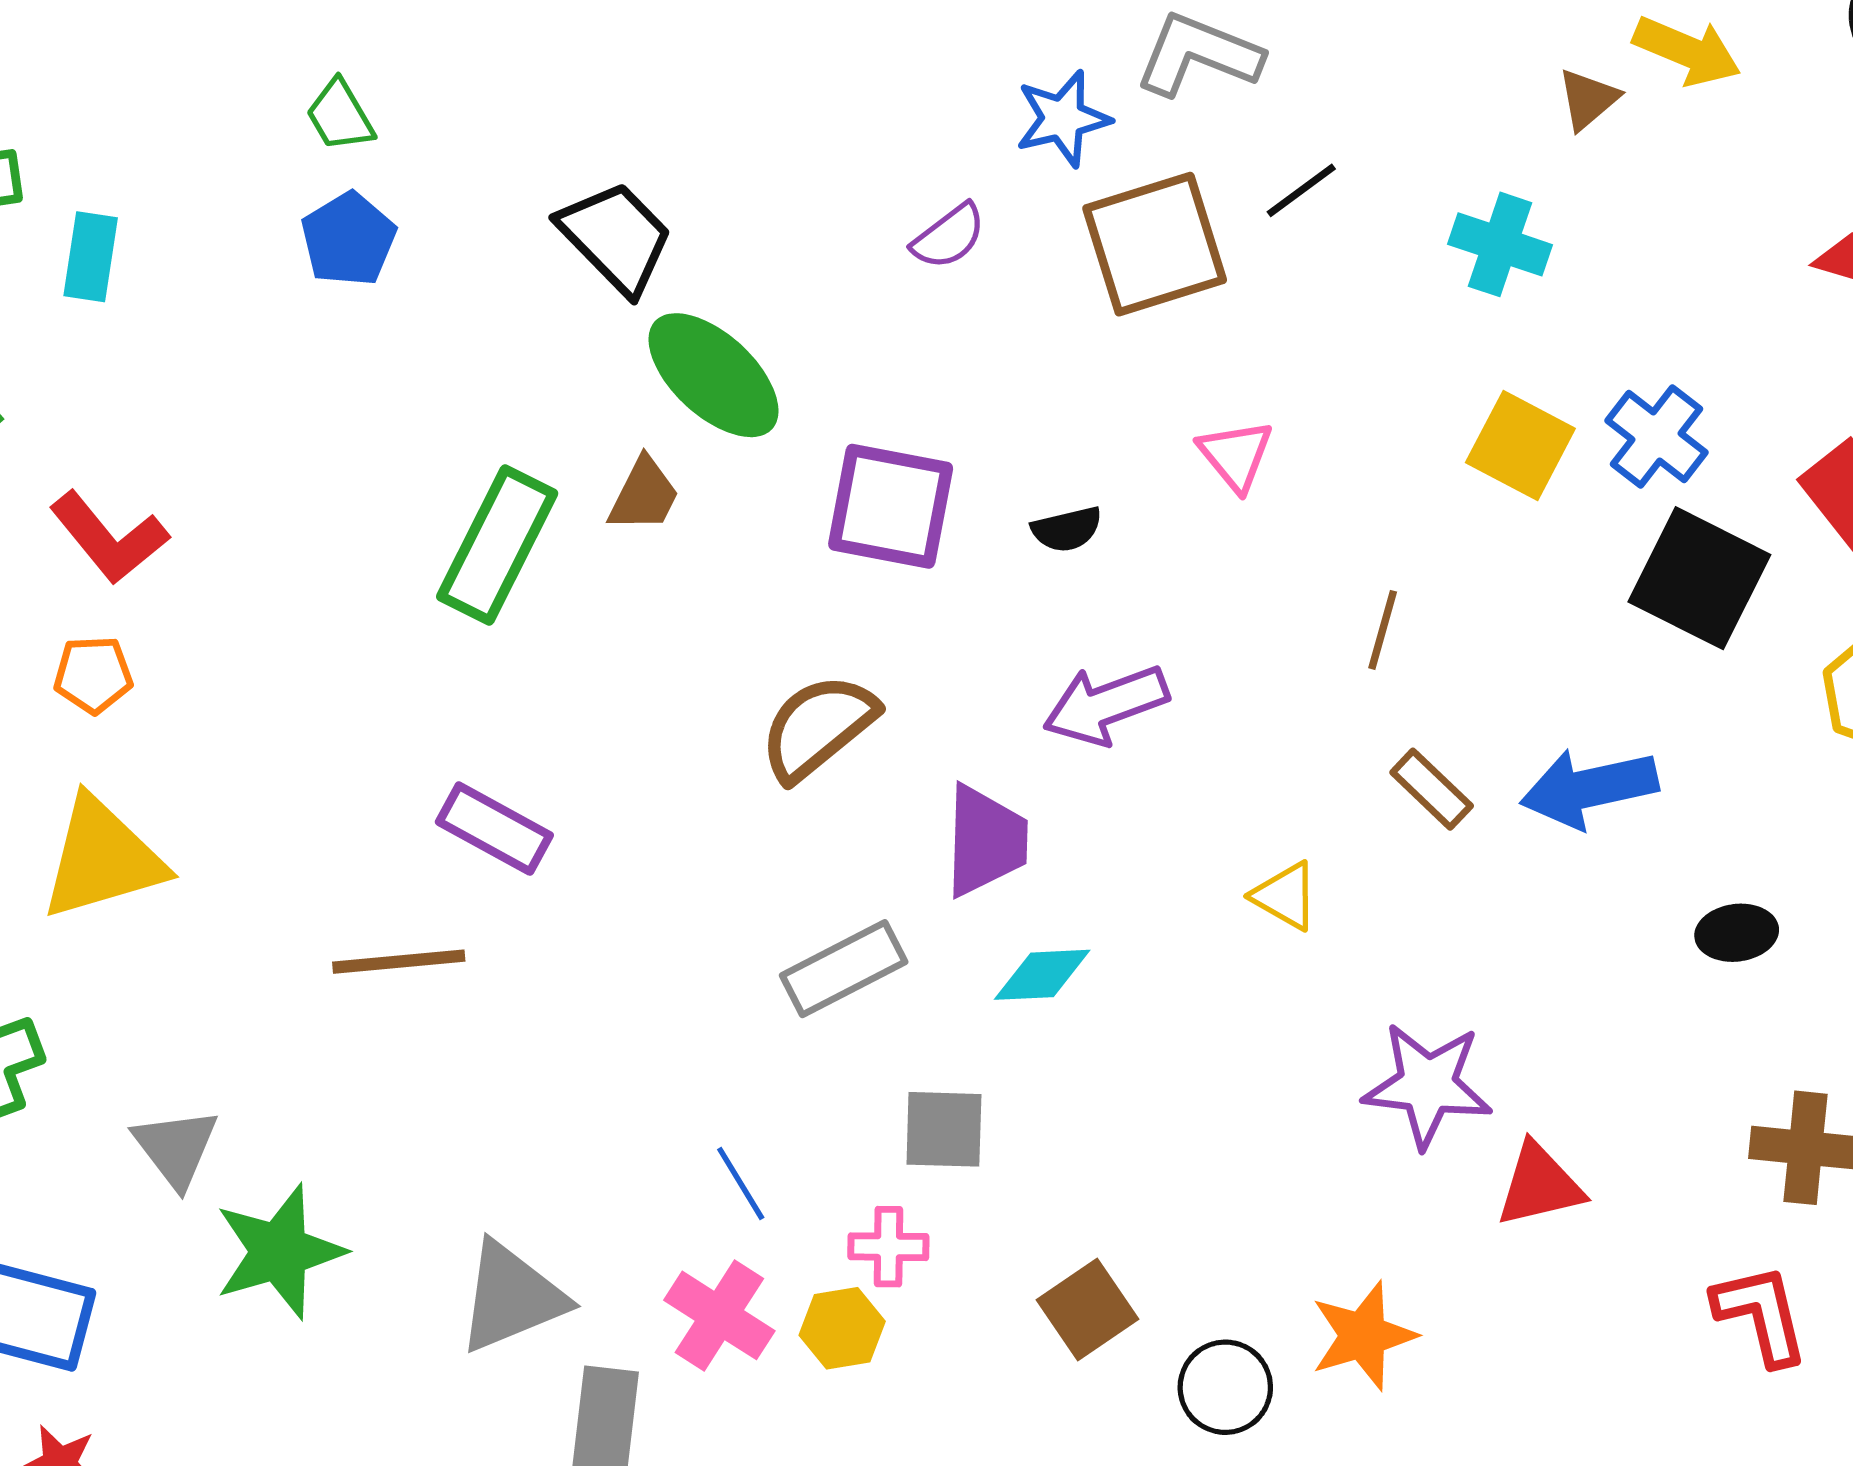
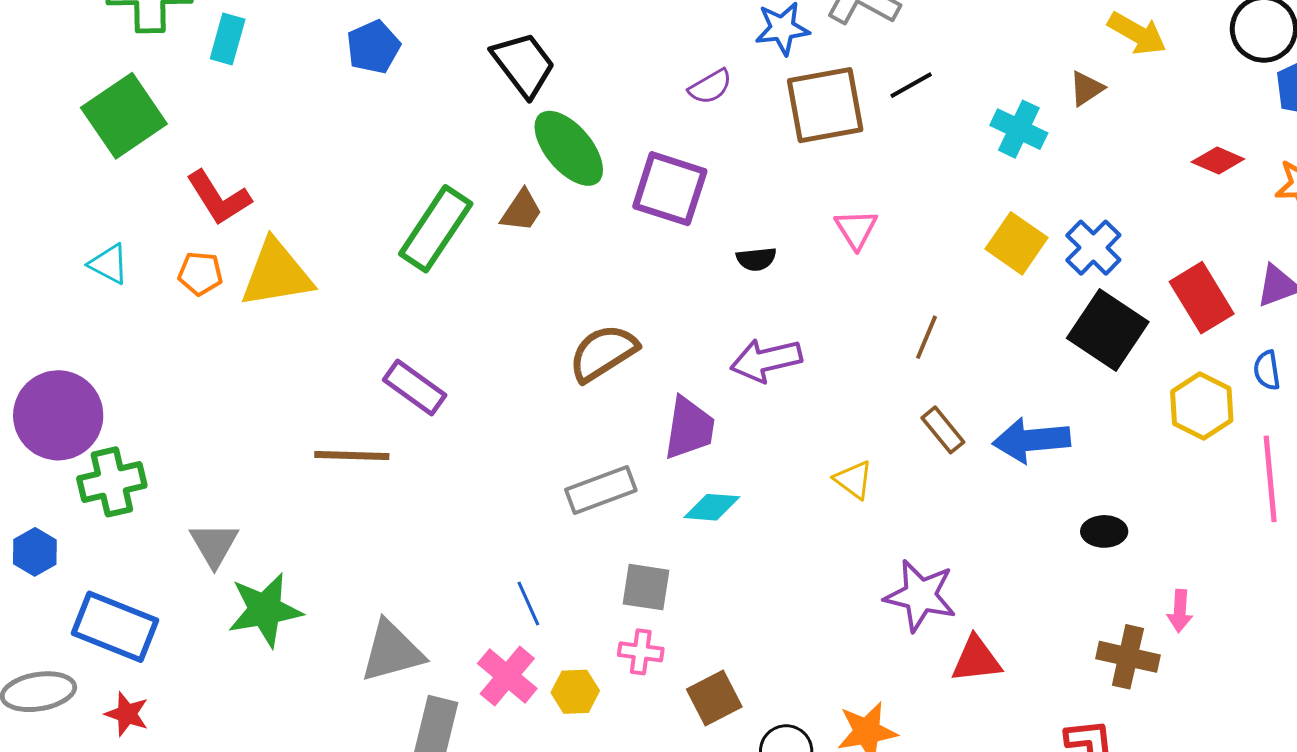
brown triangle: (1588, 99) -> (1086, 89), moved
purple square: (891, 506) -> (670, 189), moved
yellow triangle: (102, 858) -> (276, 274), moved
pink cross: (888, 1247) -> (641, 652), moved

